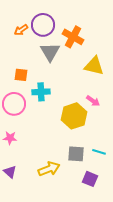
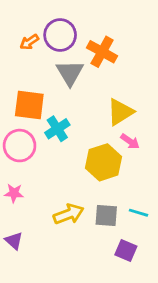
yellow triangle: (94, 66) -> (120, 112), moved, turned -45
orange square: (21, 75) -> (29, 105), size x1.6
cyan cross: (41, 92) -> (57, 129), turned -30
yellow arrow: (49, 169) -> (69, 214), moved

